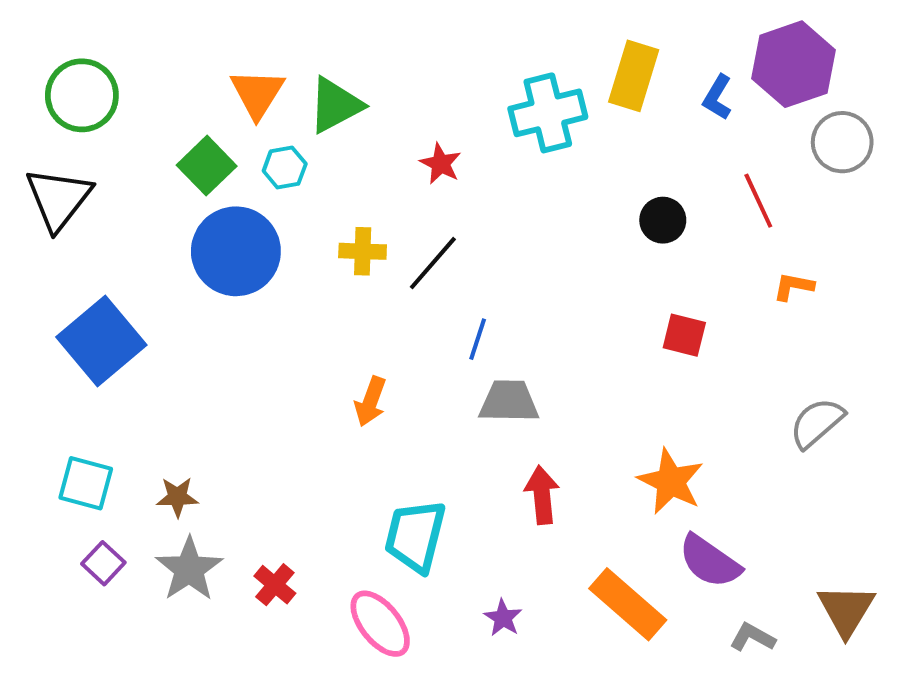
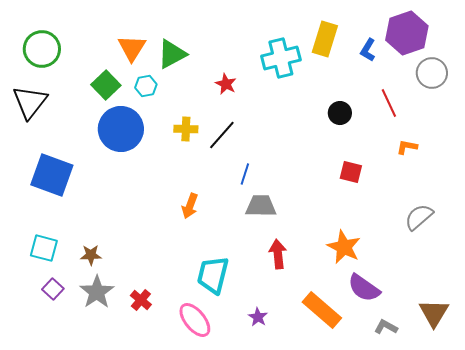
blue square: (101, 341) -> (52, 175), turned -30

